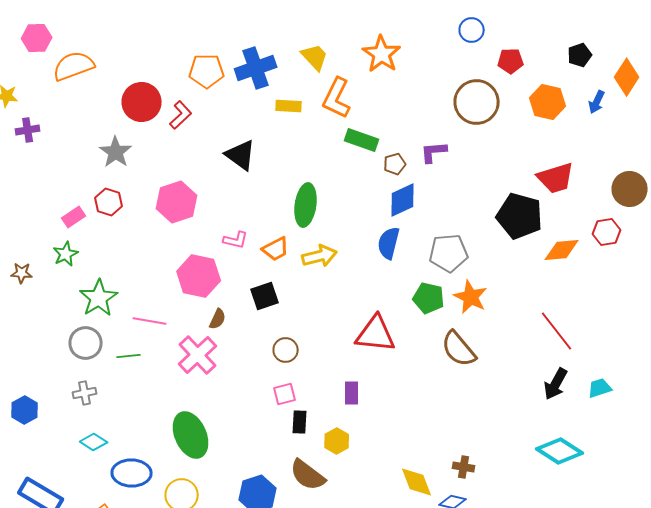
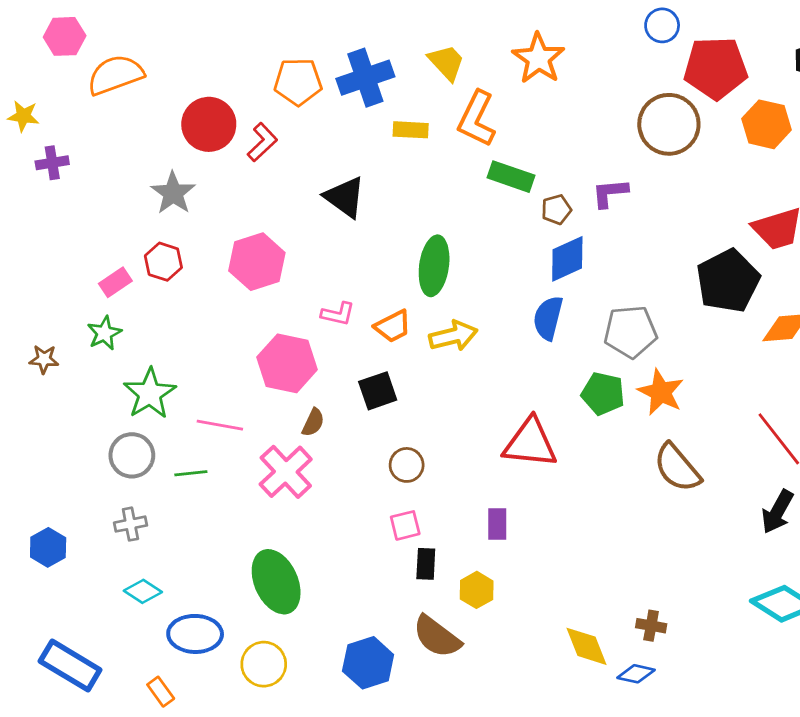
red pentagon: (511, 61) -> (716, 68), size x1.8
black pentagon: (520, 216) -> (728, 281), turned 30
brown semicircle: (459, 349) -> (677, 468), moved

